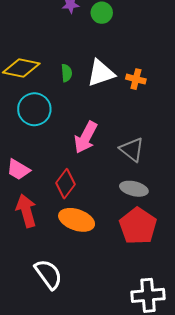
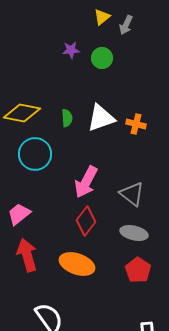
pink trapezoid: (18, 170) -> (19, 214), turned 110
red diamond: (66, 184) -> (86, 221), moved
red pentagon: (138, 226) -> (138, 270), size x0.7

